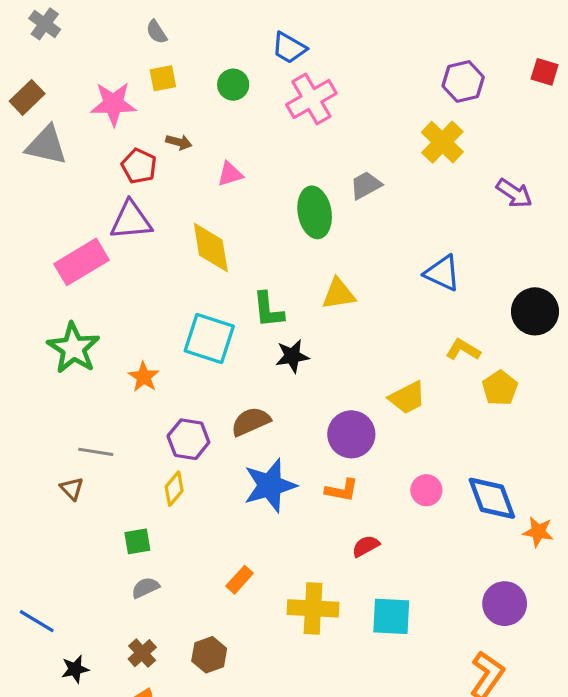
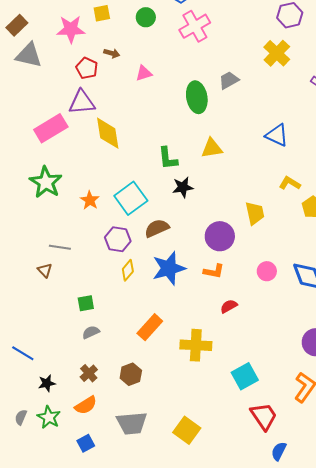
yellow diamond: (211, 248) -> (108, 133), moved
cyan square: (209, 339) -> (131, 198), moved, turned 36
yellow trapezoid: (407, 398) -> (255, 213), turned -75
yellow diamond: (174, 489) -> (128, 270), moved
orange rectangle: (240, 580) -> (150, 327), size x1.5
cyan square: (391, 616) -> (245, 376), moved, turned -32

